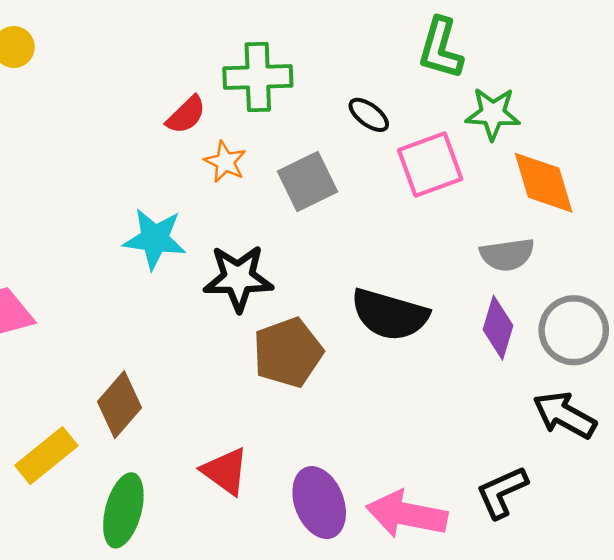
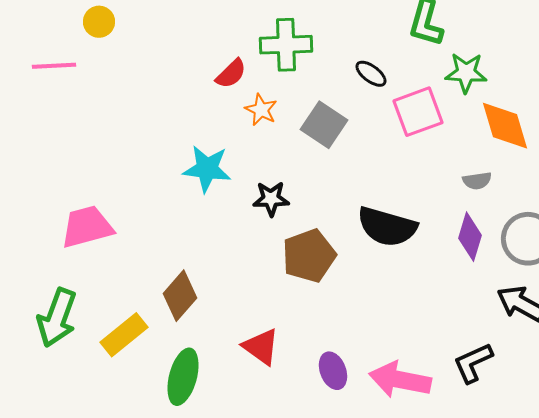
gray square: (307, 181) -> (324, 125), turned -30
gray semicircle: (507, 255) -> (477, 181), size x0.7
black star: (238, 278) -> (271, 199), size x0.7
purple ellipse: (319, 503) -> (333, 371), size x0.7

